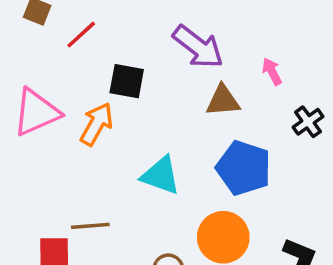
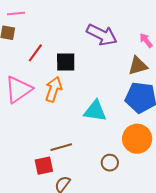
red line: (81, 35) -> (35, 53), moved
brown triangle: (223, 101) -> (138, 66), moved

